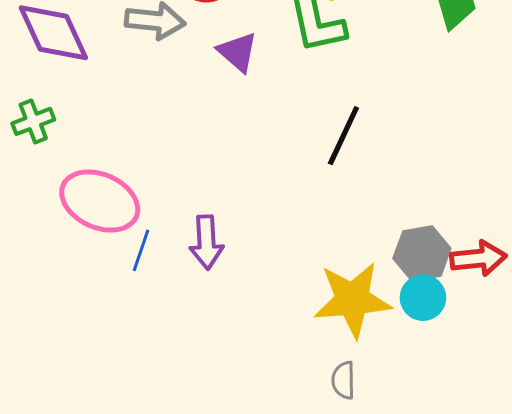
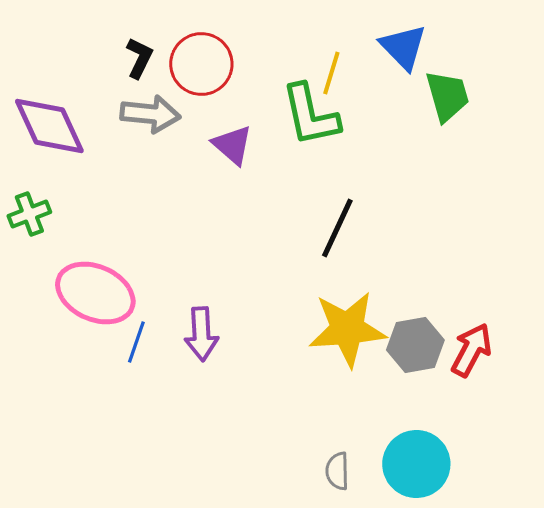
red arrow: (478, 258) -> (471, 350), turned -56
cyan circle: (423, 298) -> (416, 464), moved, size x1.5
yellow star: (352, 300) -> (347, 329), moved

